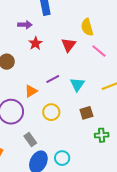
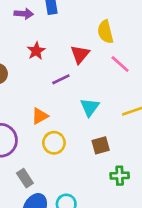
purple arrow: (25, 25) -> (24, 14), moved
purple line: (53, 79) -> (61, 79), moved
orange triangle: (31, 91) -> (40, 116), moved

